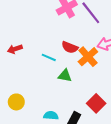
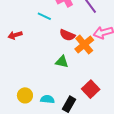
cyan line: (49, 57) -> (44, 16), moved
yellow circle: (16, 102) -> (25, 95), moved

